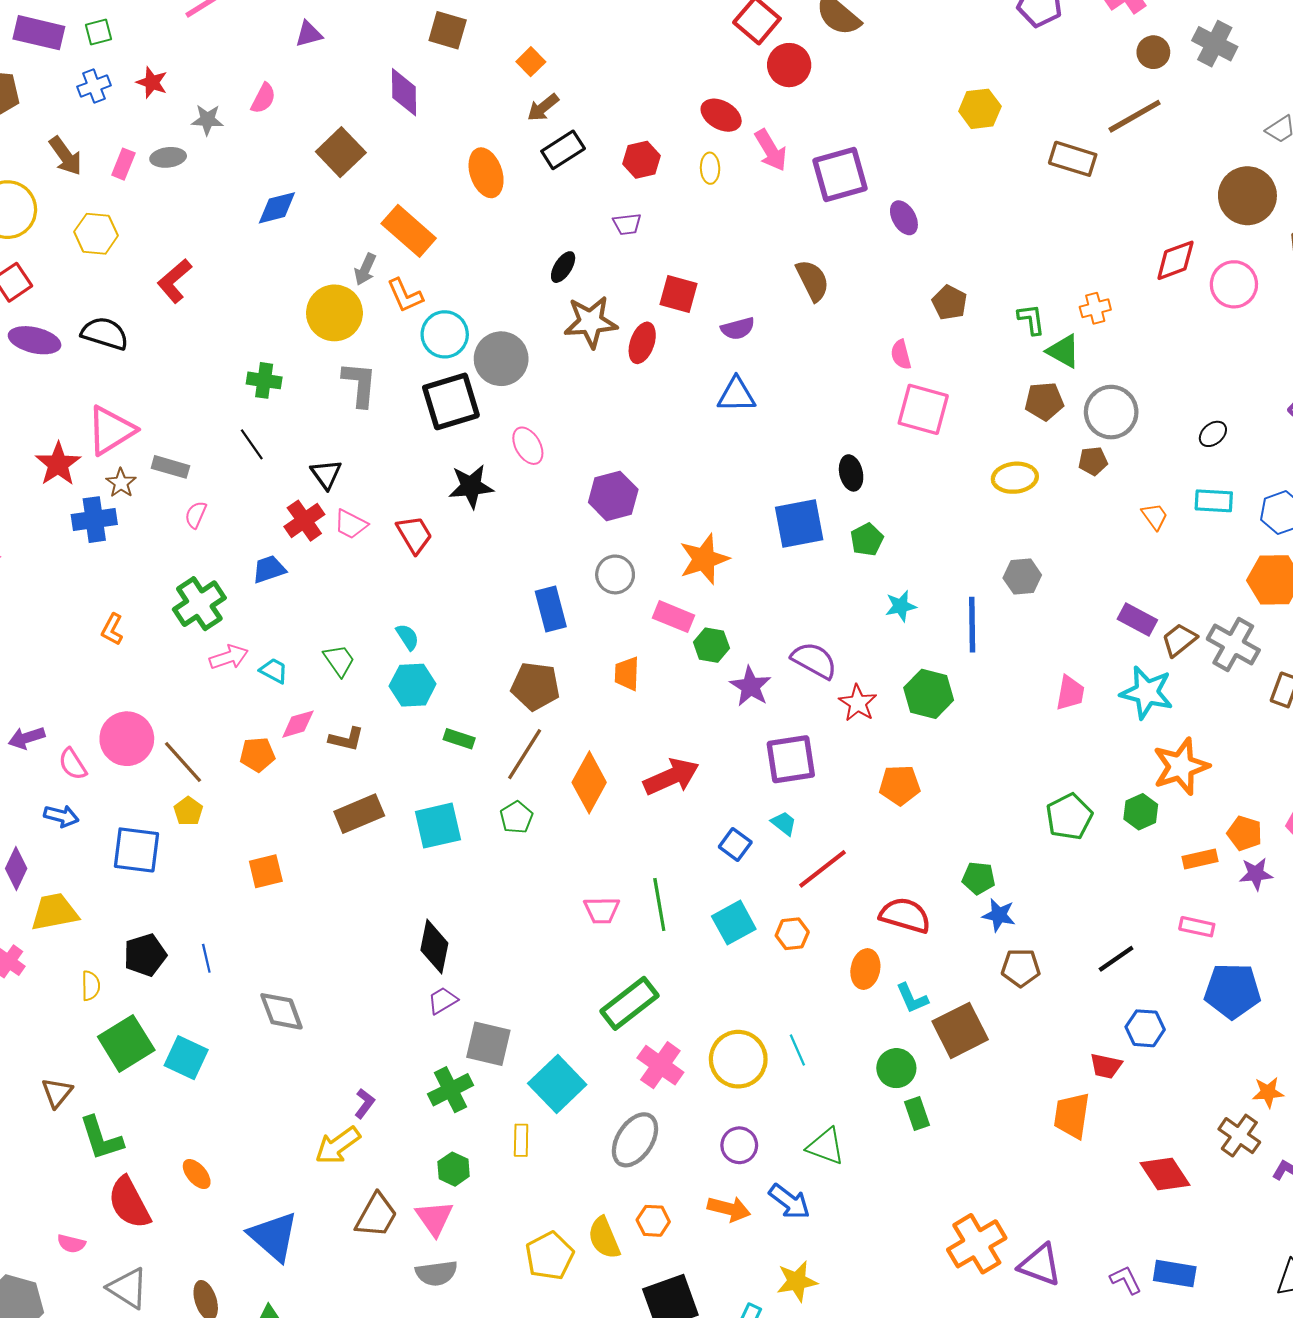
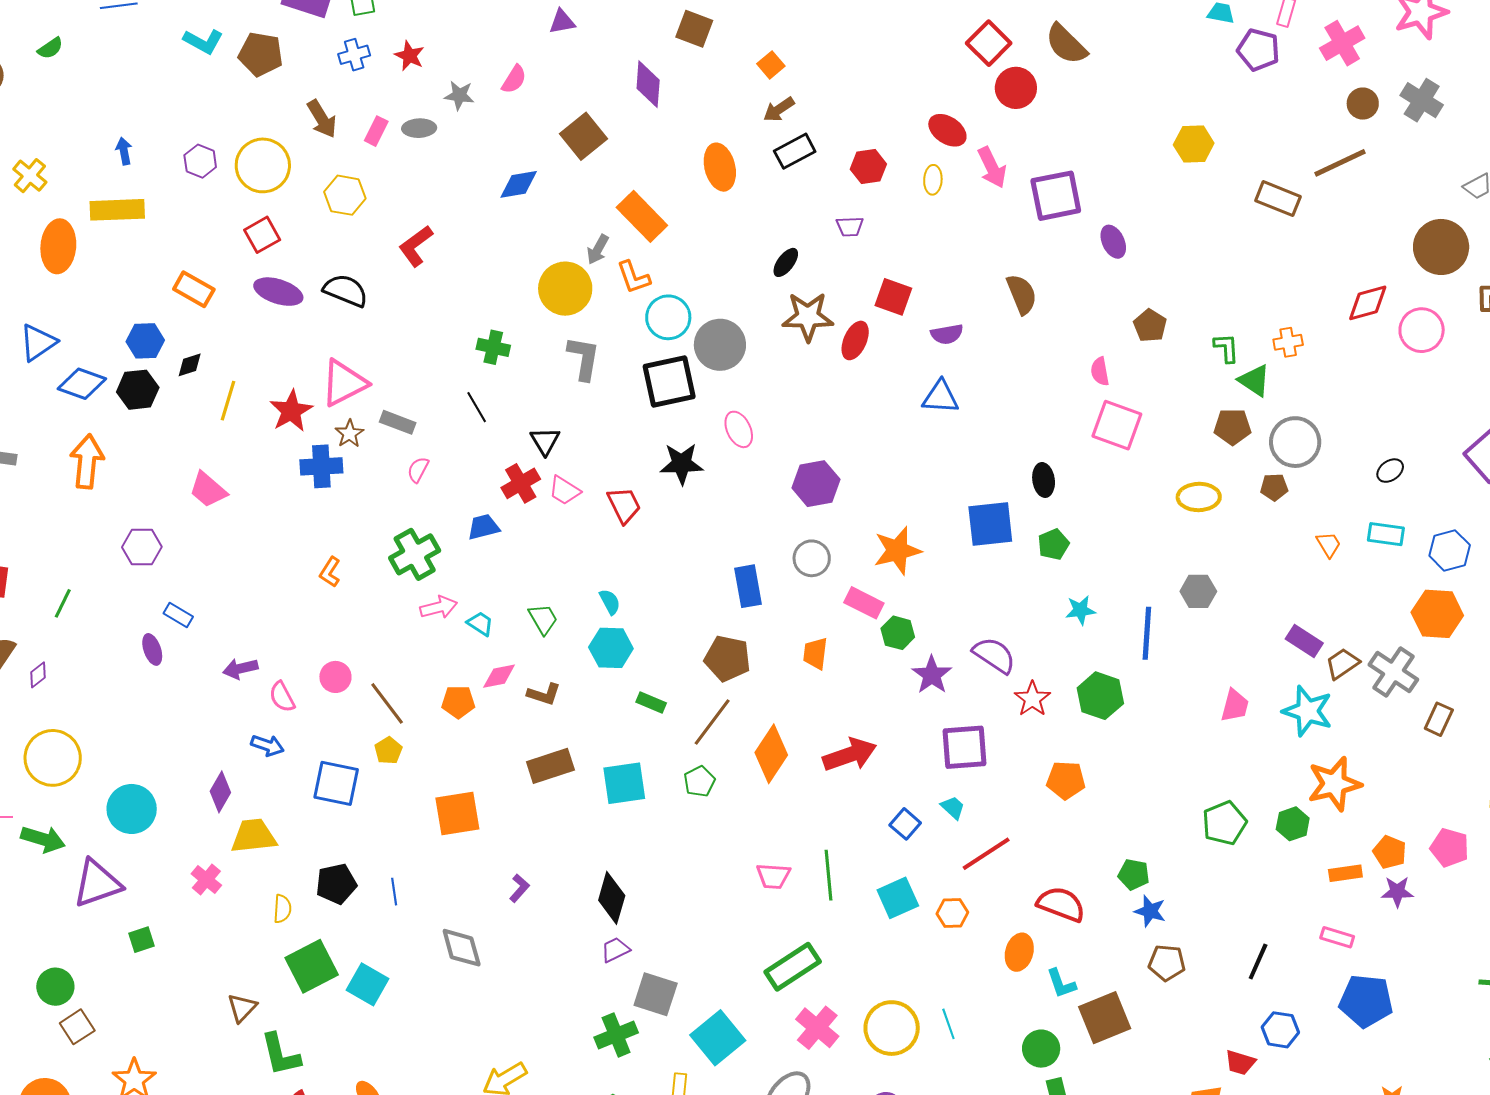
pink circle: (127, 739) -> (335, 677), size x0.6
orange square: (266, 871) -> (457, 813), size x1.4
black line: (1116, 959) -> (1258, 962), turned -36
purple L-shape: (365, 1103) -> (519, 888), moved

